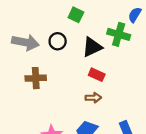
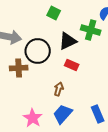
black circle: (58, 41) -> (38, 51), moved, size x1.6
brown arrow: (93, 98) -> (59, 89), moved, turned -72

